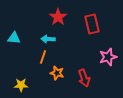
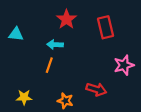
cyan triangle: (14, 38) -> (16, 34), moved
orange star: (57, 73) -> (65, 101), moved
red arrow: (84, 78) -> (96, 89), turned -54

